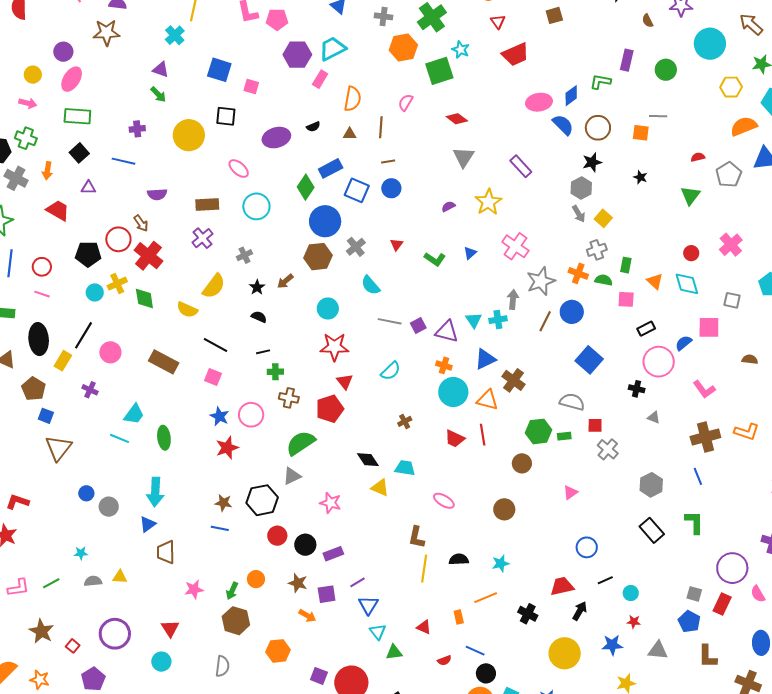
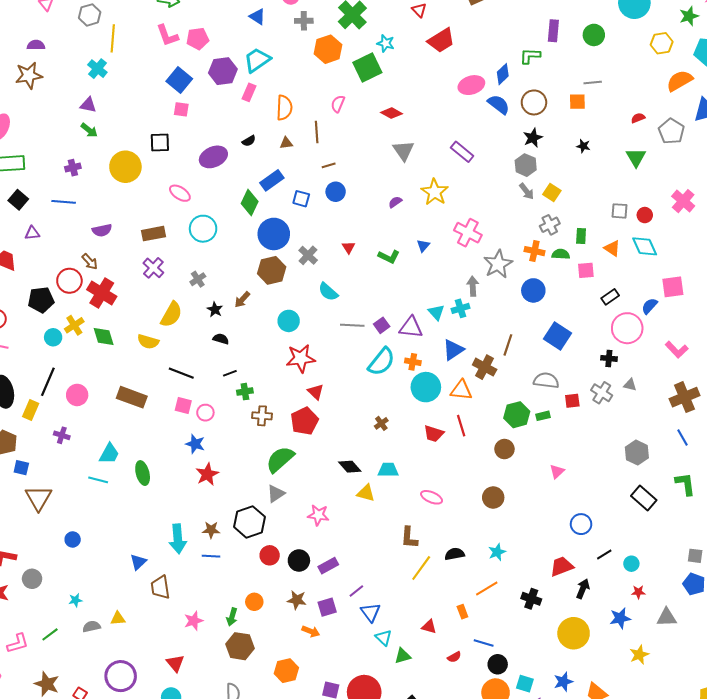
blue square: (219, 70) -> (179, 80), moved, turned 30
blue square: (357, 190) -> (301, 199), size x0.7
gray square: (732, 300) -> (620, 211), moved
brown line: (545, 321) -> (508, 345), moved
cyan semicircle: (391, 371) -> (381, 362), moved, size x1.4
pink circle: (251, 415) -> (205, 413), moved, size x0.7
gray cross: (608, 449) -> (602, 393), moved
cyan arrow: (155, 492) -> (178, 539), moved
gray circle: (109, 507) -> (32, 579), moved
yellow line: (424, 569) -> (421, 568), turned 36

